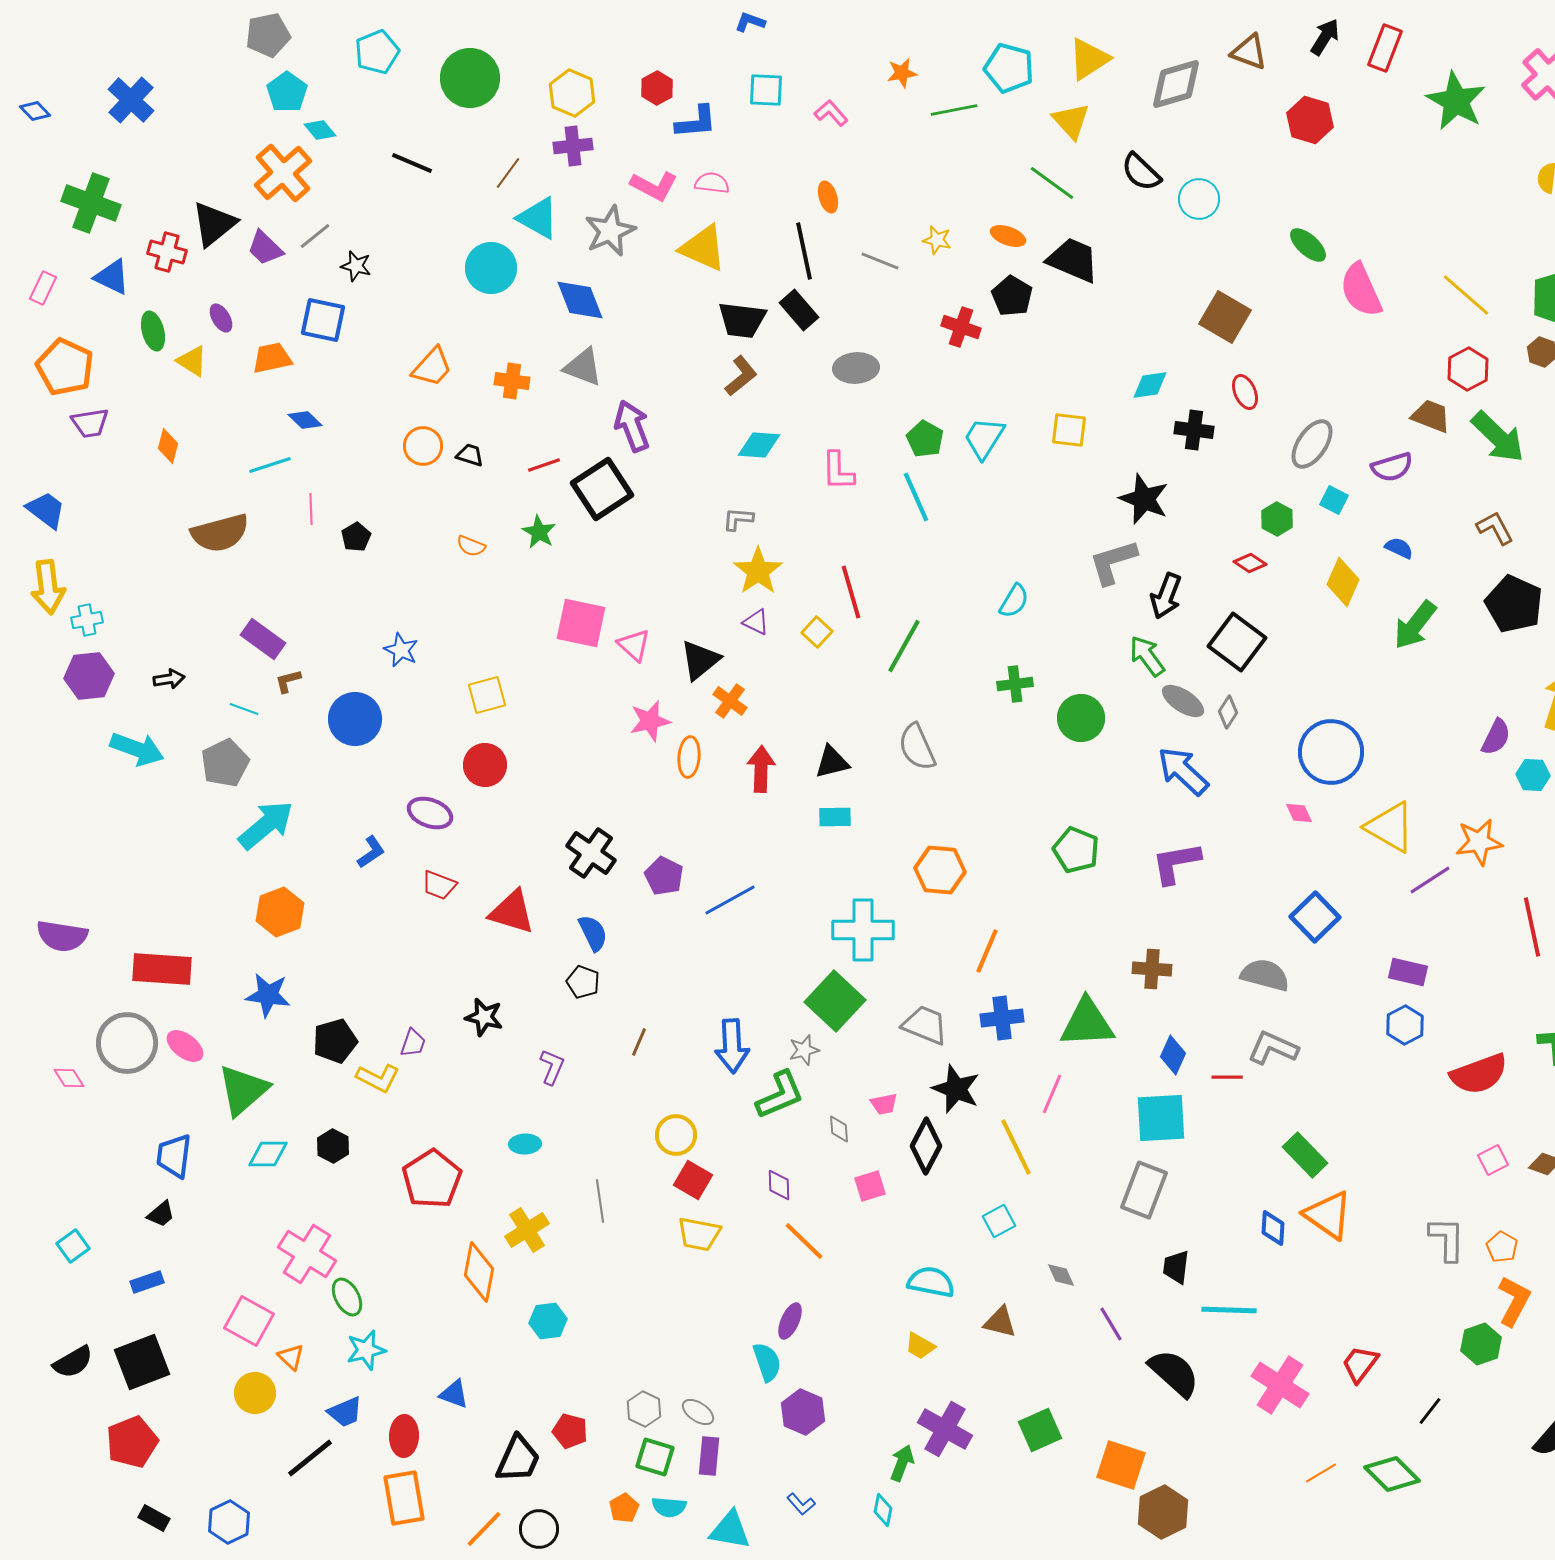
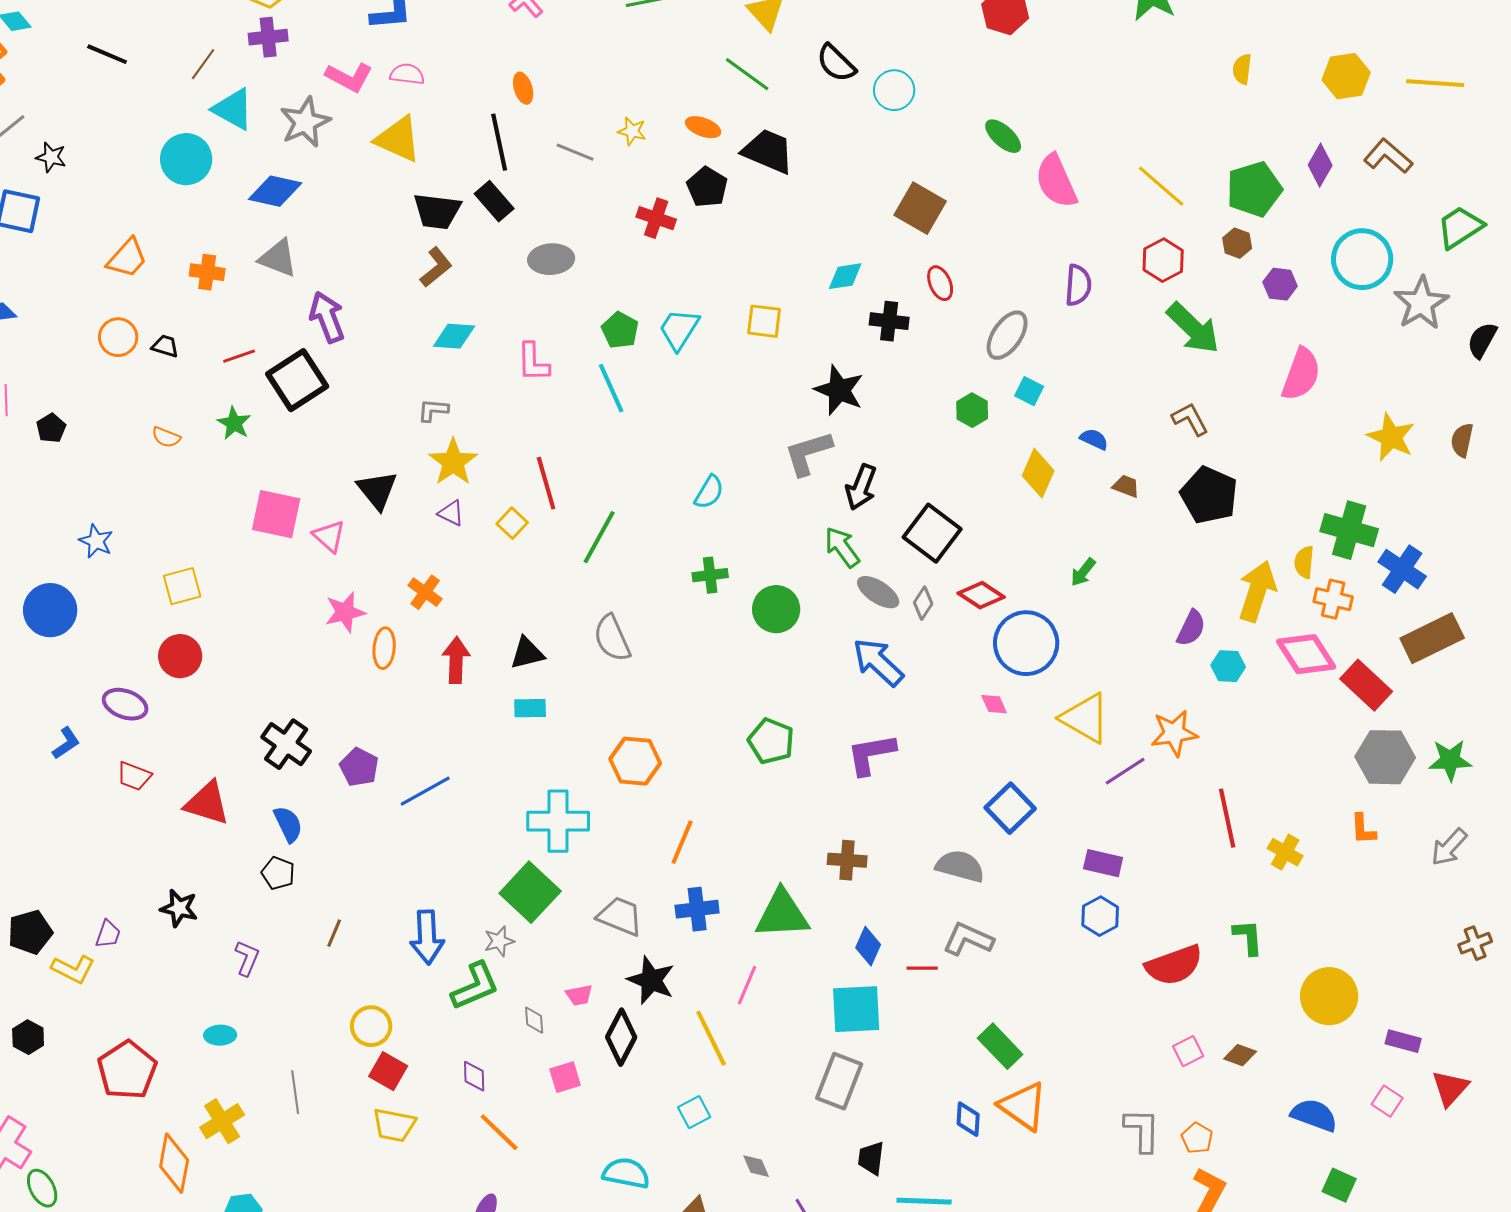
blue diamond: (580, 300) -> (275, 191), turned -56
brown trapezoid: (1431, 416) -> (1126, 486), moved, size x0.7
purple semicircle: (1392, 467) -> (1078, 285), moved, turned -69
red diamond: (1250, 563) -> (981, 595), moved, size x1.4
green arrow: (1415, 625) -> (1083, 572), moved, size x0.6
black triangle: (700, 660) -> (377, 490), moved, turned -30

